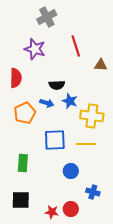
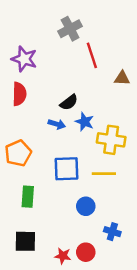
gray cross: (47, 17) -> (70, 29), moved
purple star: (35, 49) -> (24, 59), moved
black semicircle: (57, 85) -> (69, 102), turned -35
orange pentagon: (25, 113) -> (18, 153), moved

